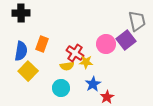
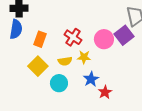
blue semicircle: (21, 51) -> (16, 29), moved
red cross: (75, 53) -> (73, 37), moved
yellow square: (28, 71) -> (38, 66), moved

